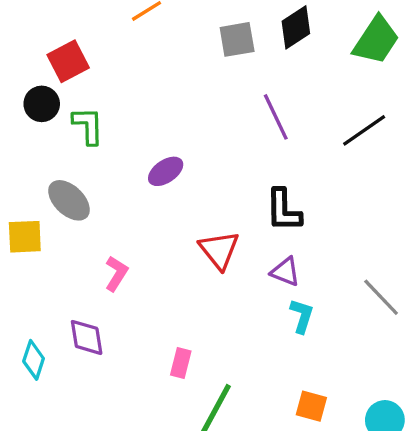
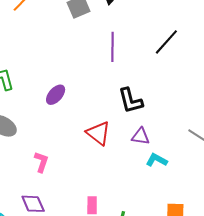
purple line: (276, 117) -> (112, 47), turned 40
cyan L-shape: (302, 316) -> (157, 160), turned -65

